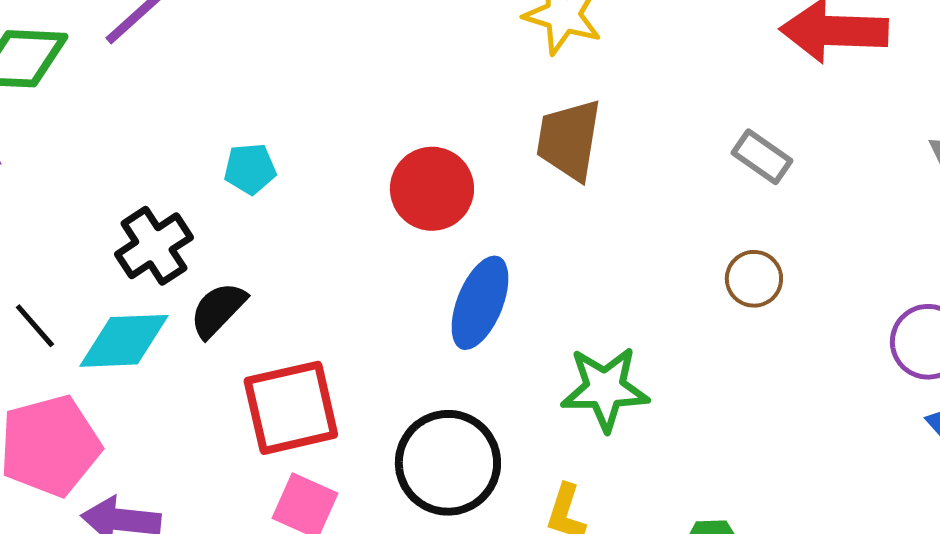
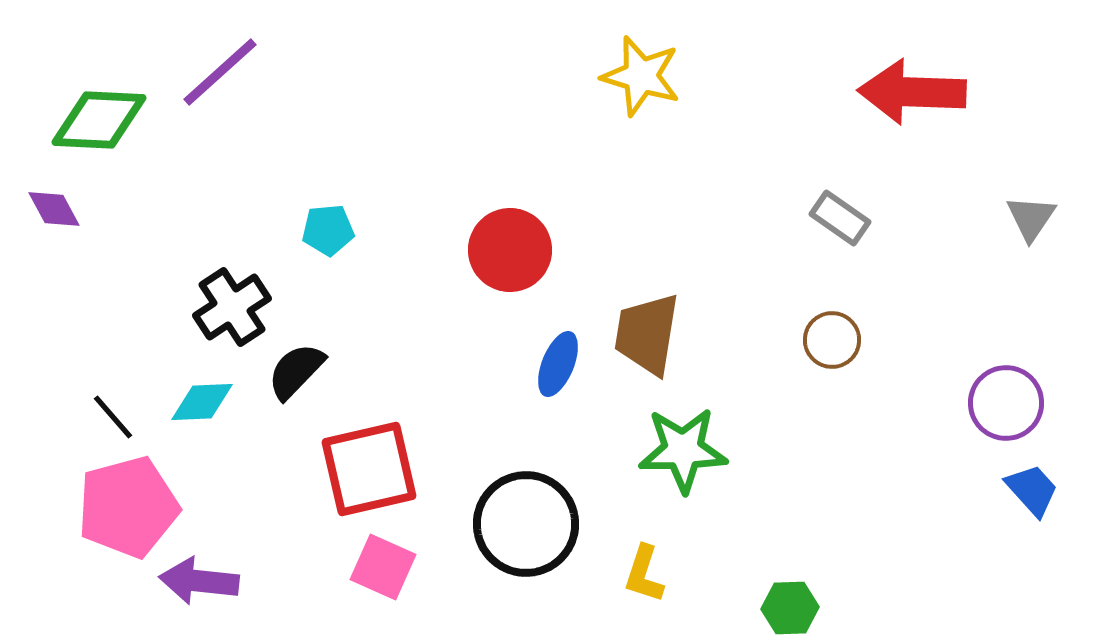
brown trapezoid: (569, 140) -> (647, 334), moved
blue ellipse: (480, 303) -> (558, 364), size x0.7
black line: (35, 326) -> (113, 417), moved
cyan diamond: (124, 341) -> (202, 402), size x0.7

